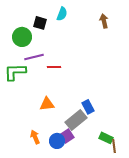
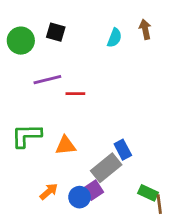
cyan semicircle: (62, 14) -> (114, 38), moved
green circle: (22, 37) -> (21, 41), moved
green L-shape: (15, 72) -> (26, 136), moved
orange arrow: (35, 137) -> (49, 192), turned 72

